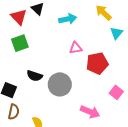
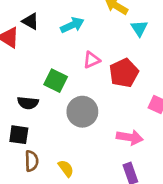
green square: (20, 43) -> (56, 81), moved, turned -30
black semicircle: (35, 76) -> (28, 103), moved

